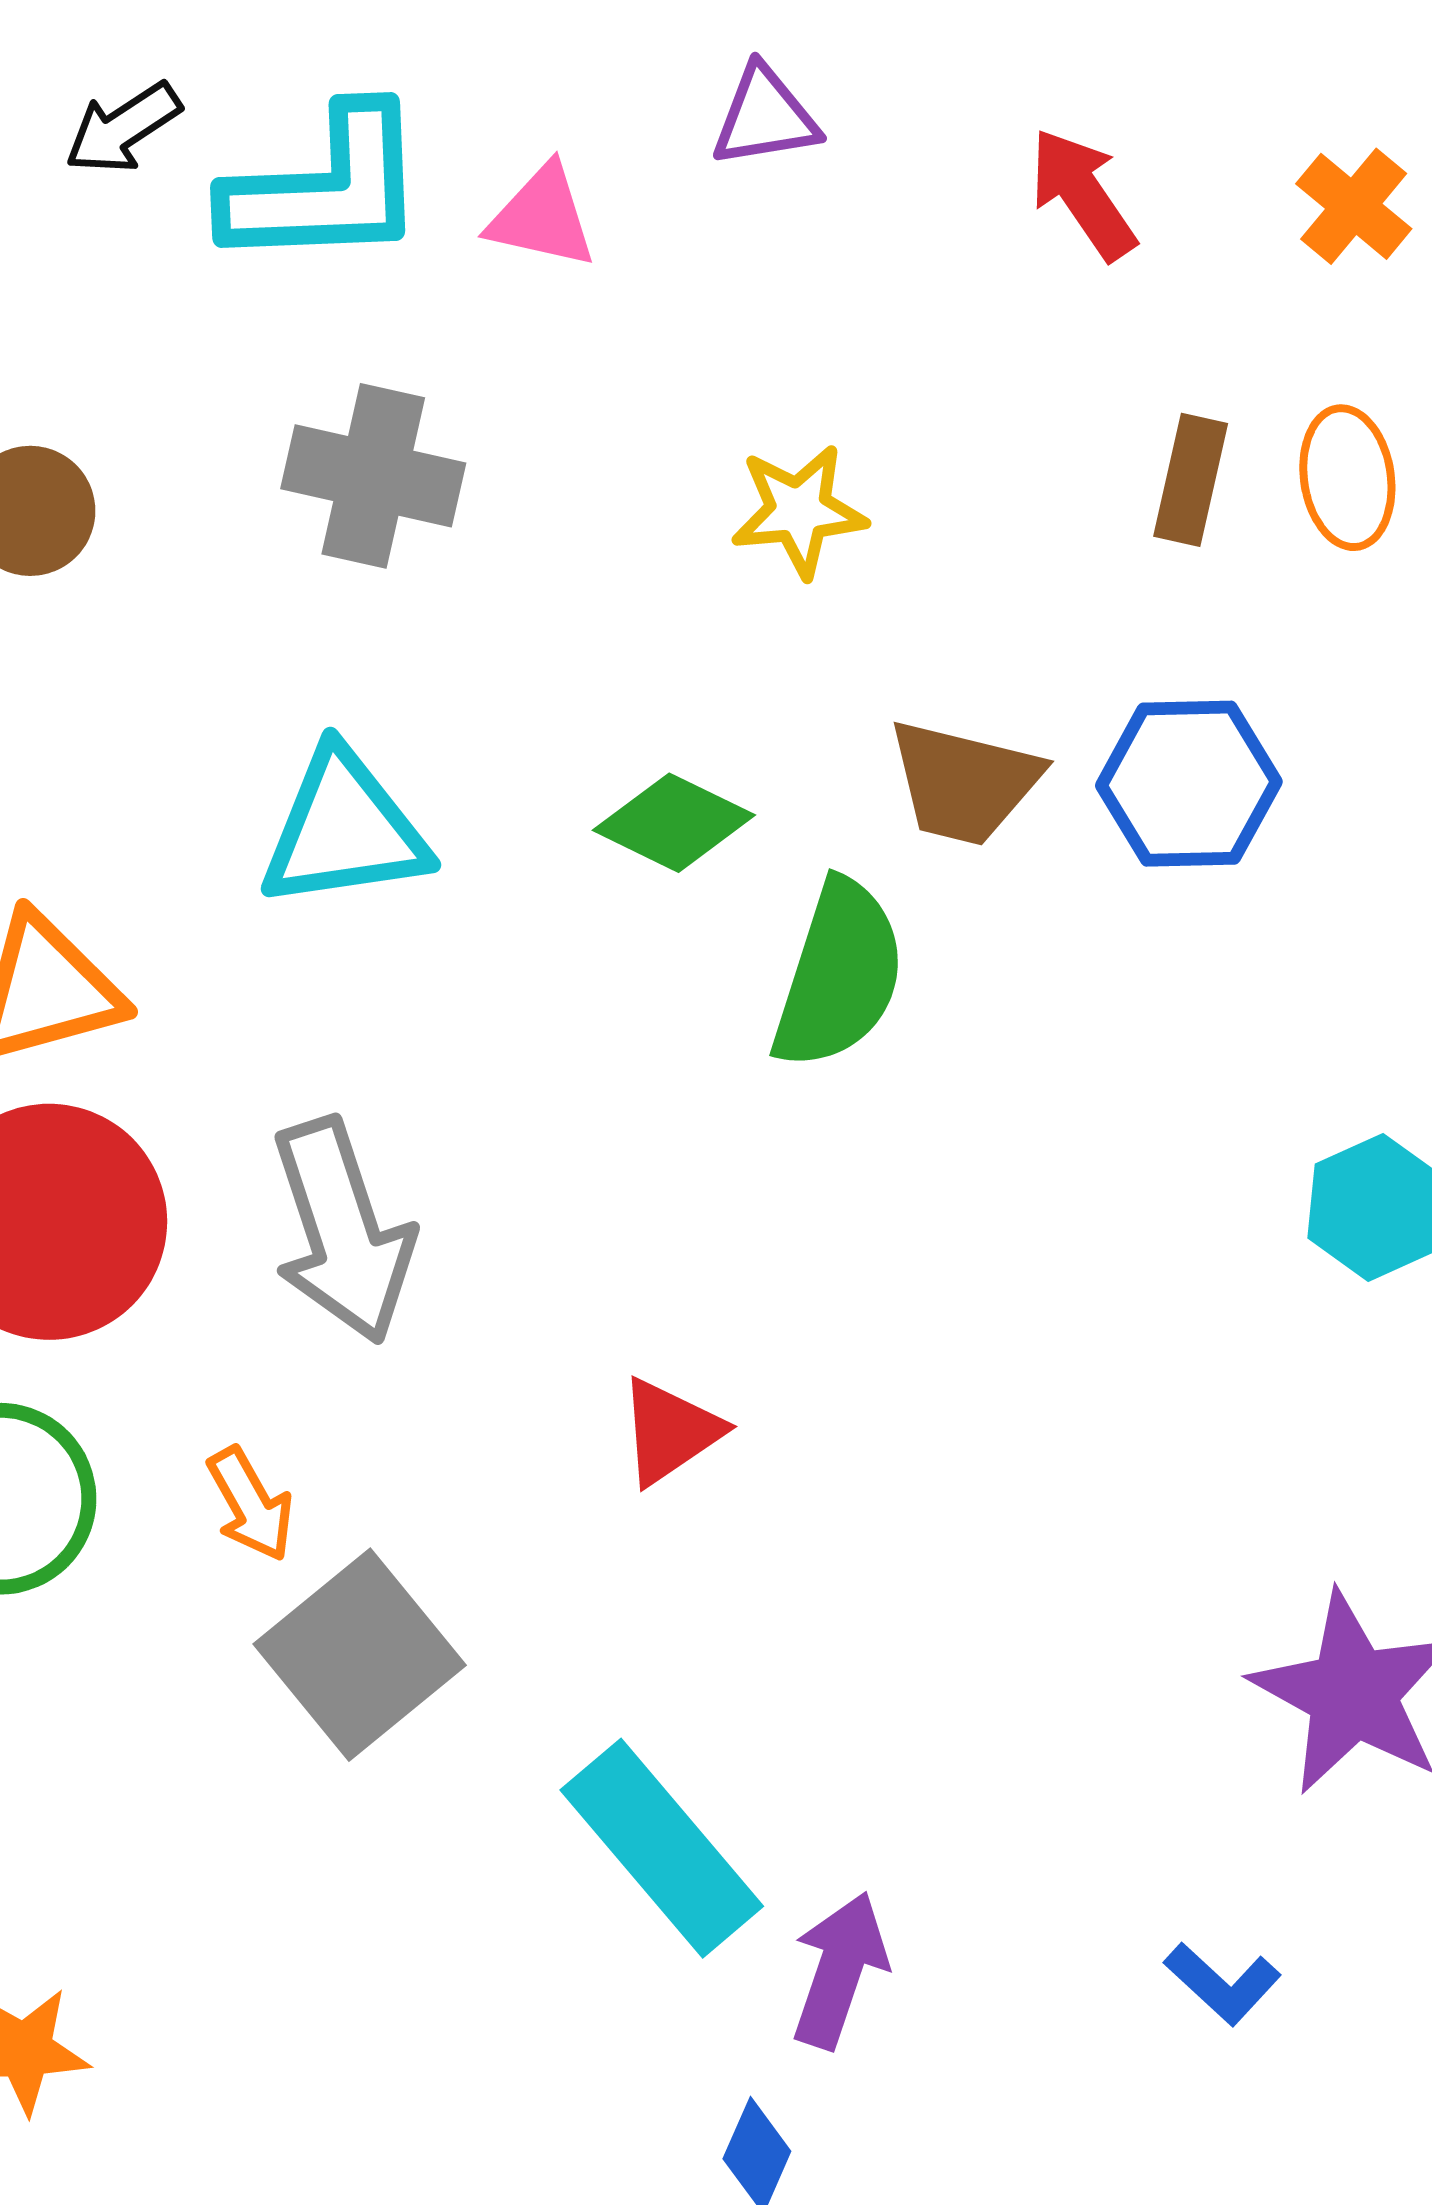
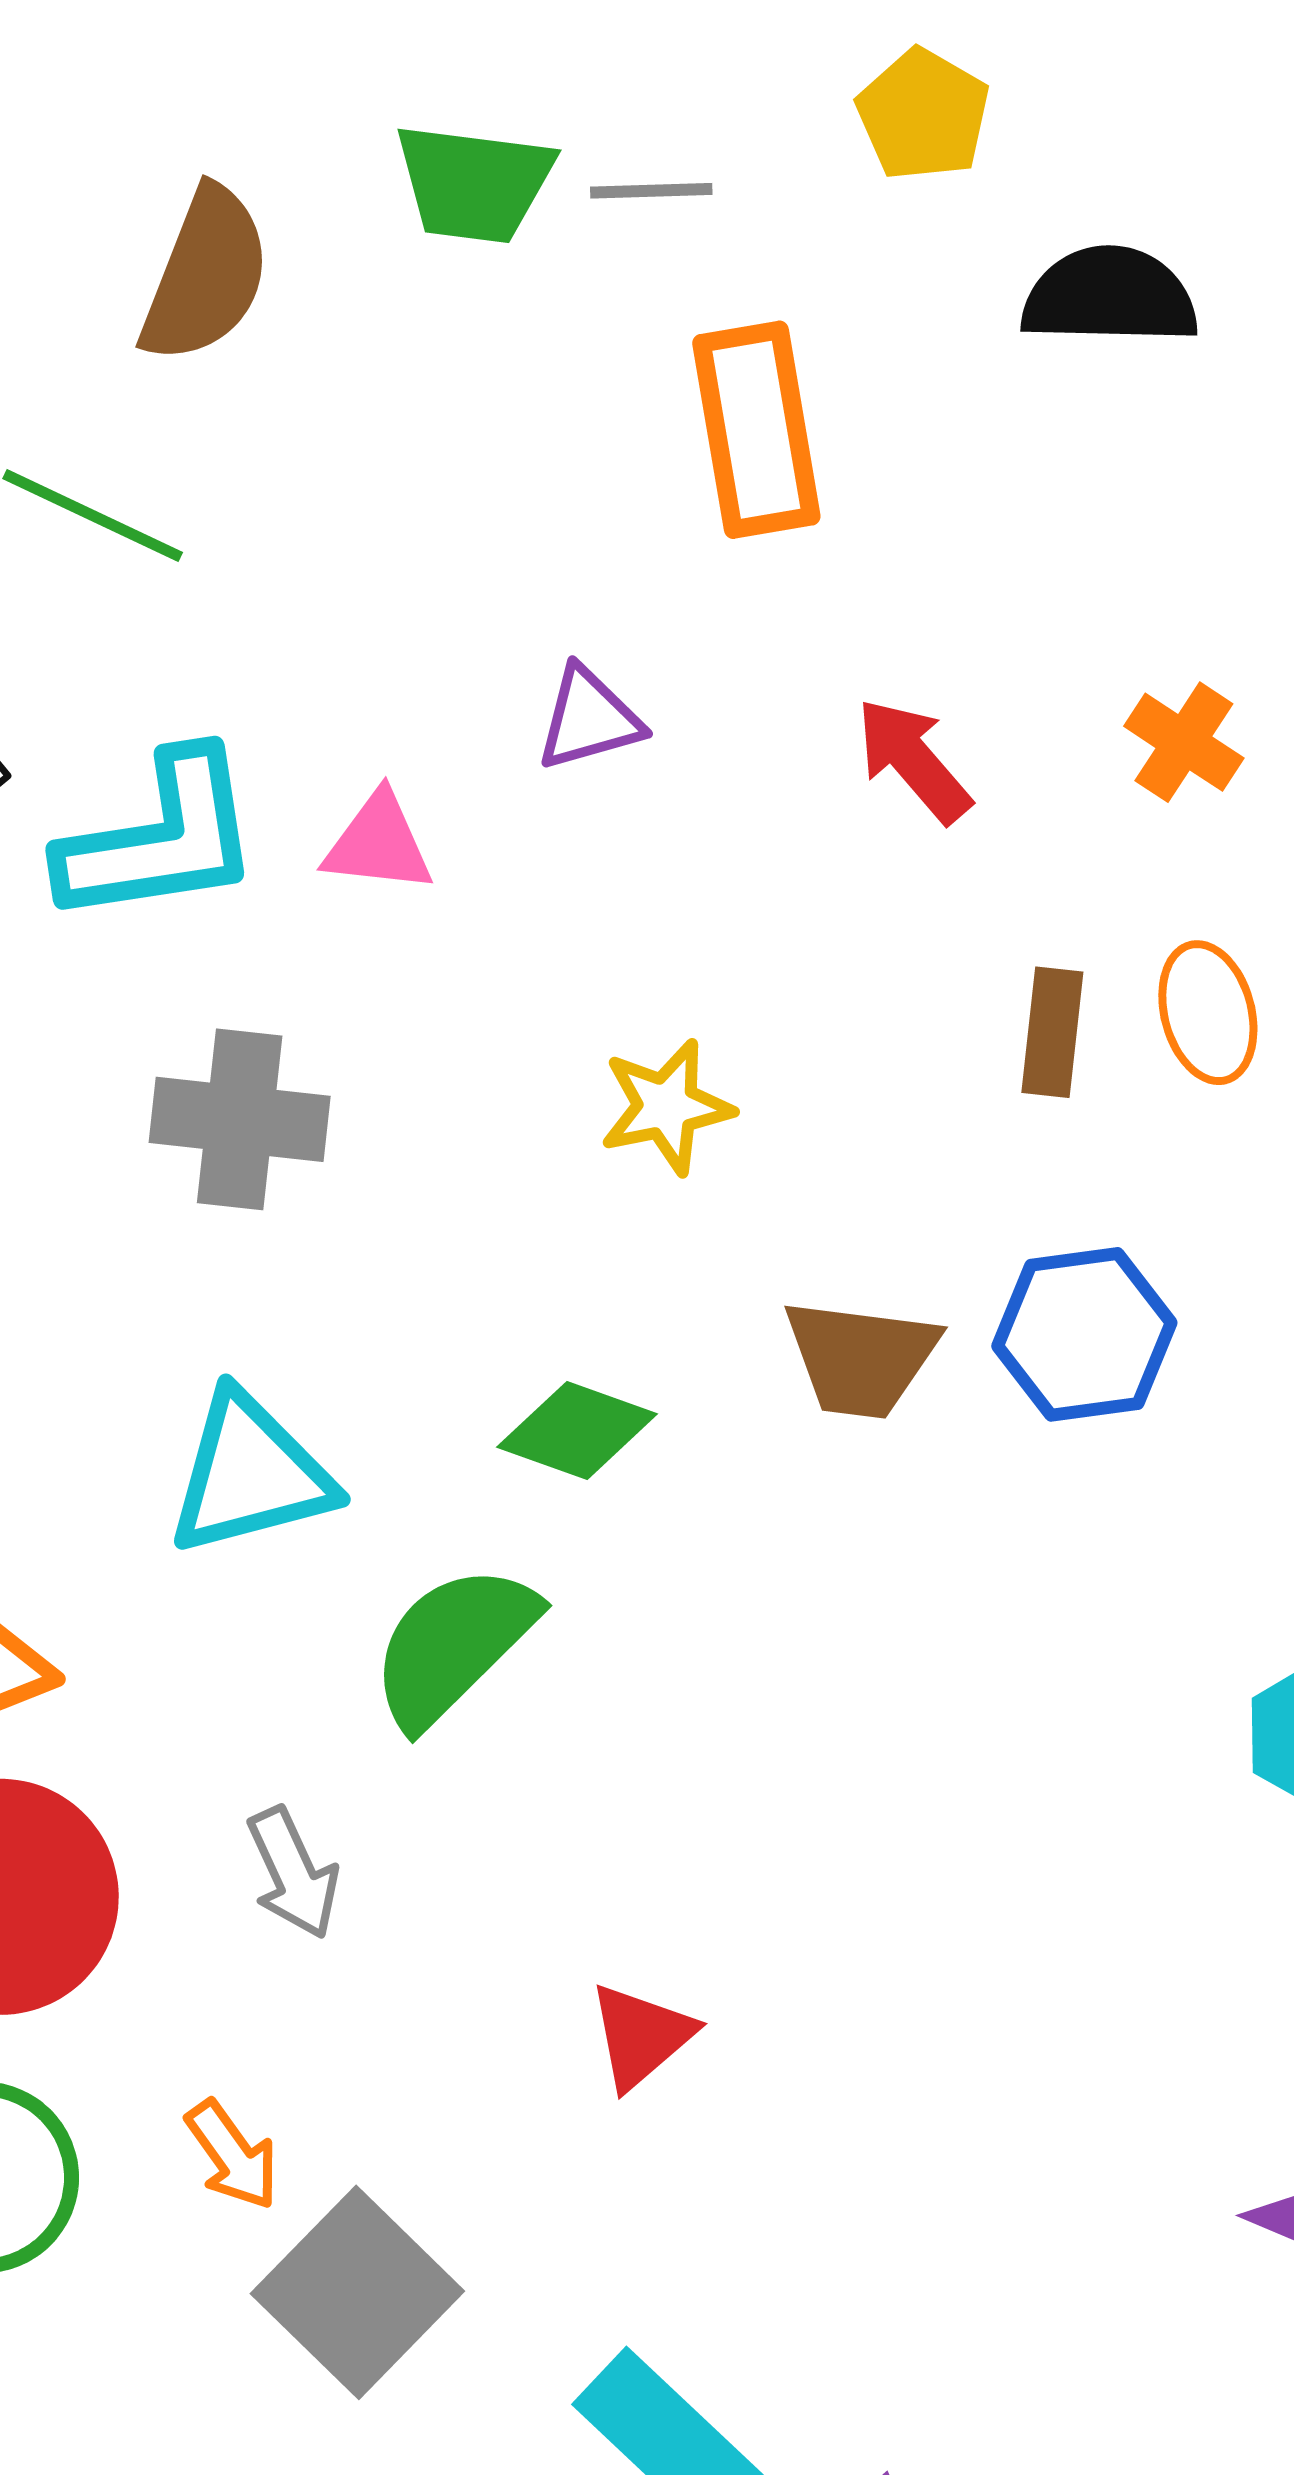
green semicircle: (839, 975) -> (453, 1645), moved, turned -146
gray arrow: (342, 1231) -> (293, 1873), size x0.6

